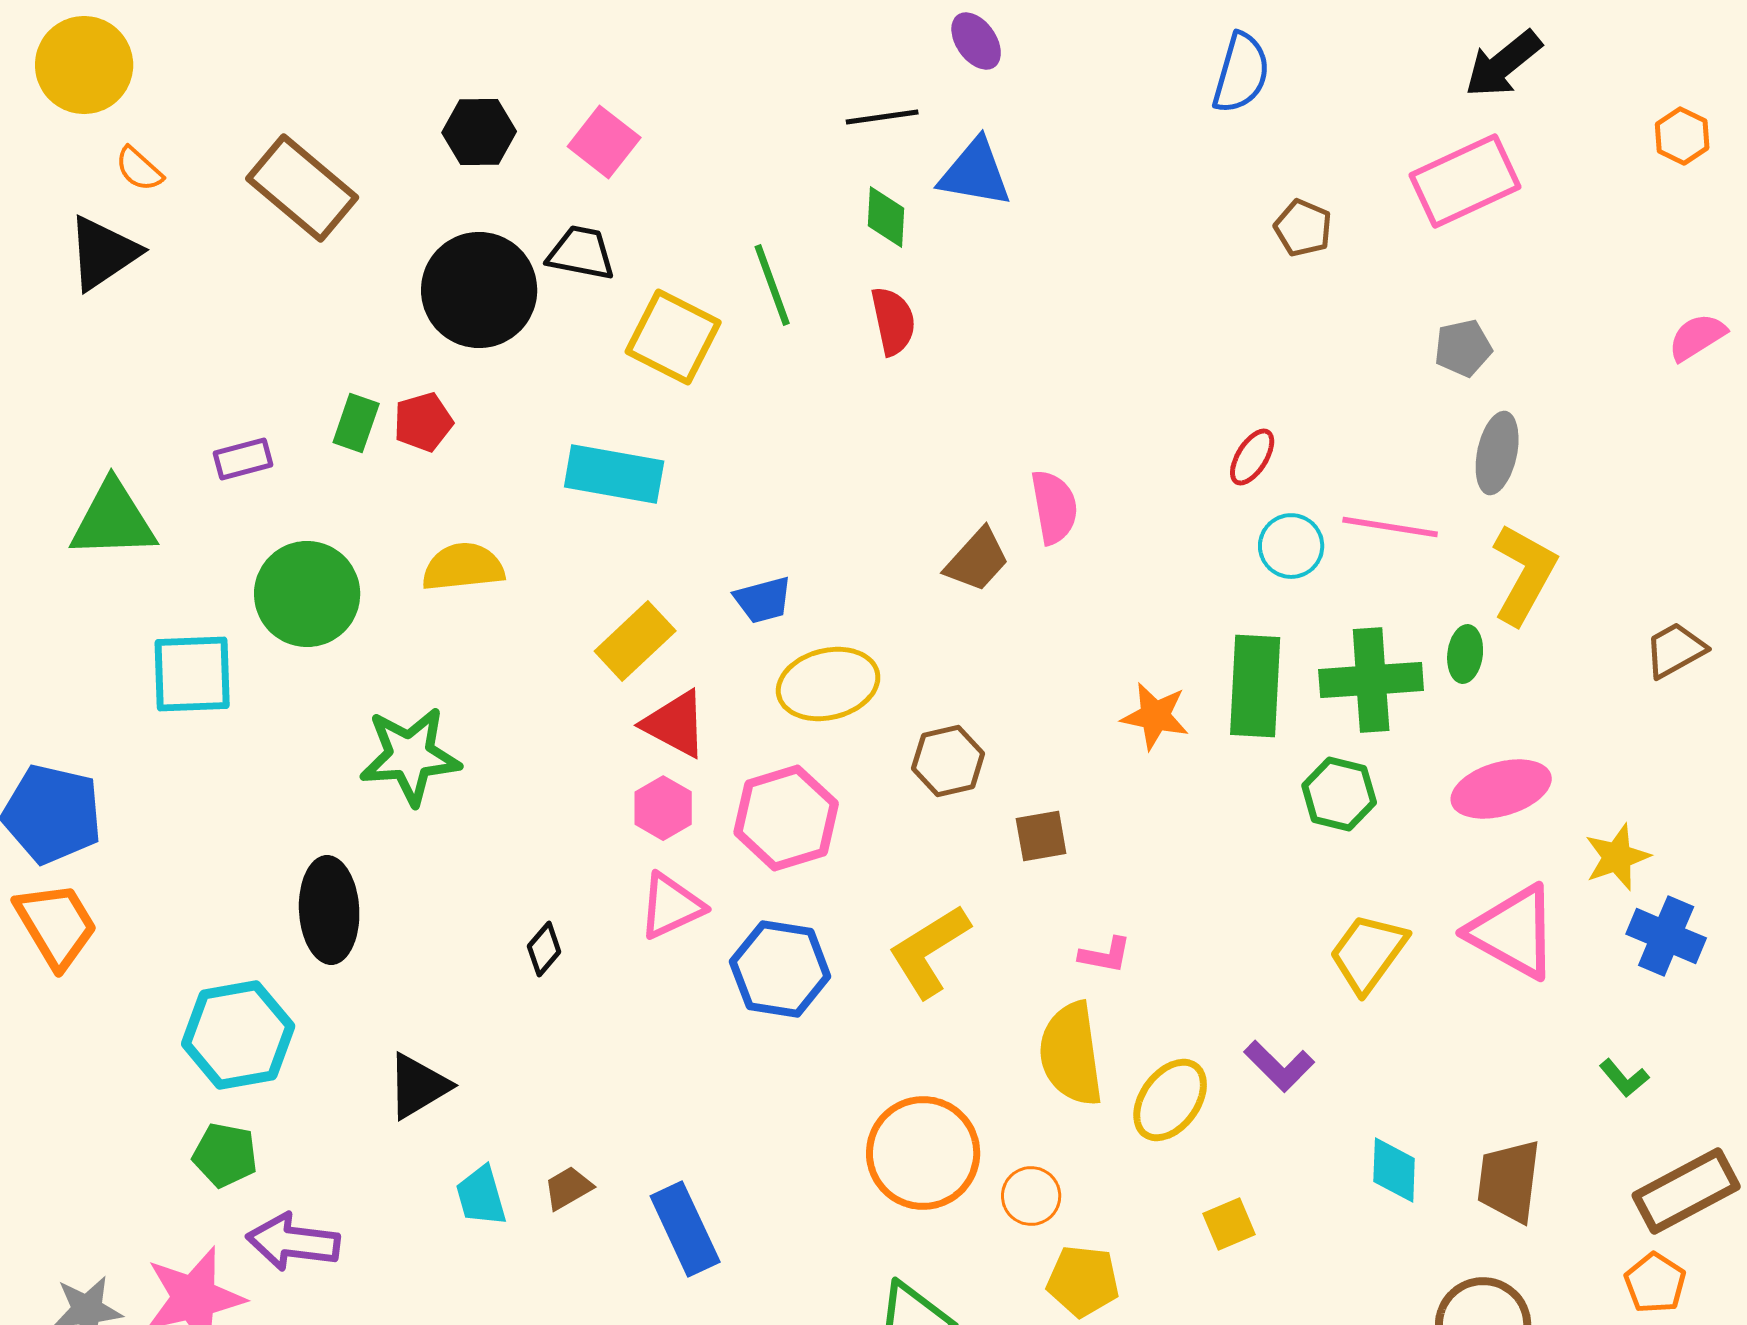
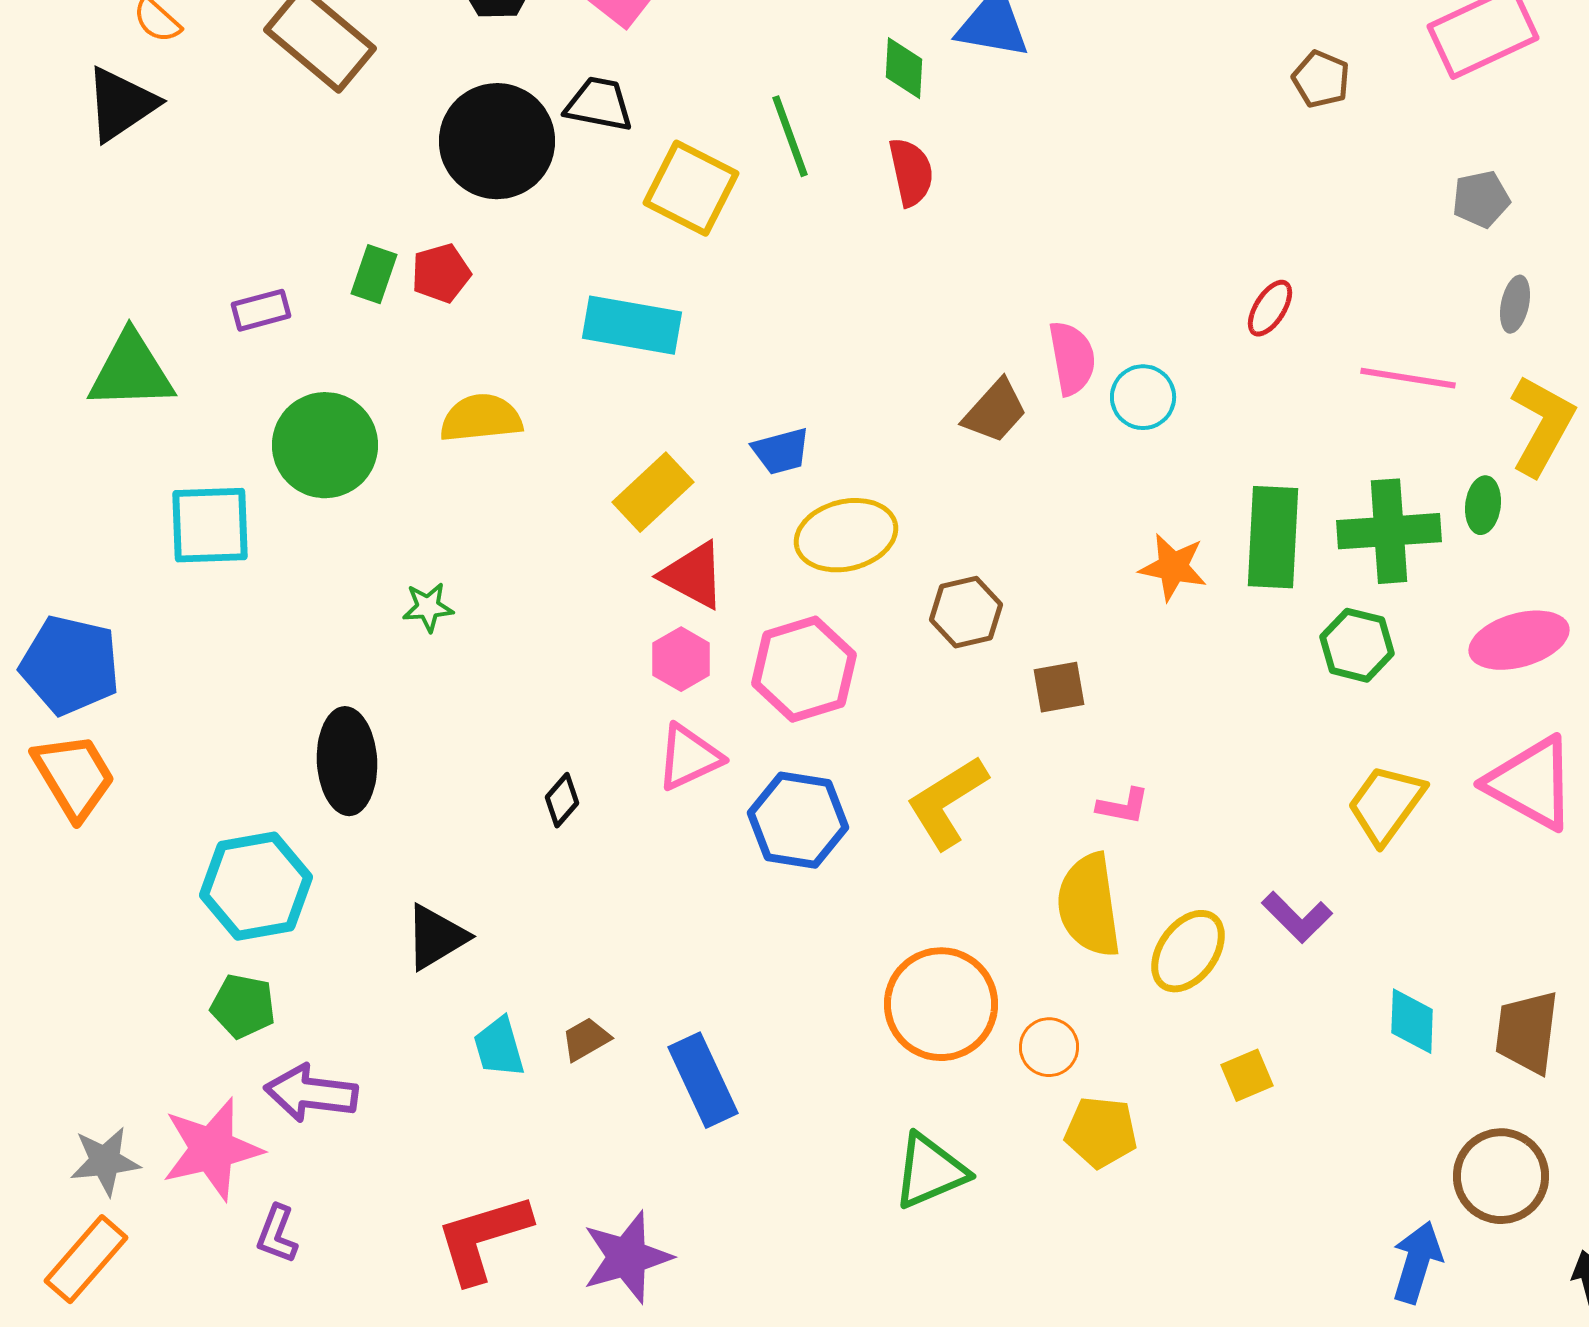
gray ellipse: (1497, 453) -> (1515, 304), size x0.7
cyan circle: (1291, 546) -> (1143, 397), moved
green star: (410, 756) -> (428, 607), size x0.5

